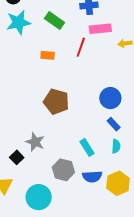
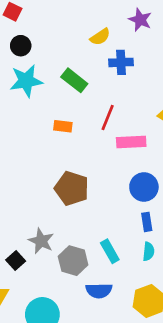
pink rectangle: (100, 29) -> (131, 142), moved
blue rectangle: (114, 124) -> (147, 222), turned 32
gray hexagon: (63, 170) -> (73, 261), moved
blue semicircle: (92, 177) -> (99, 291), moved

